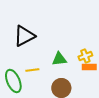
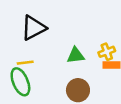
yellow line: (32, 70) -> (25, 63), moved

